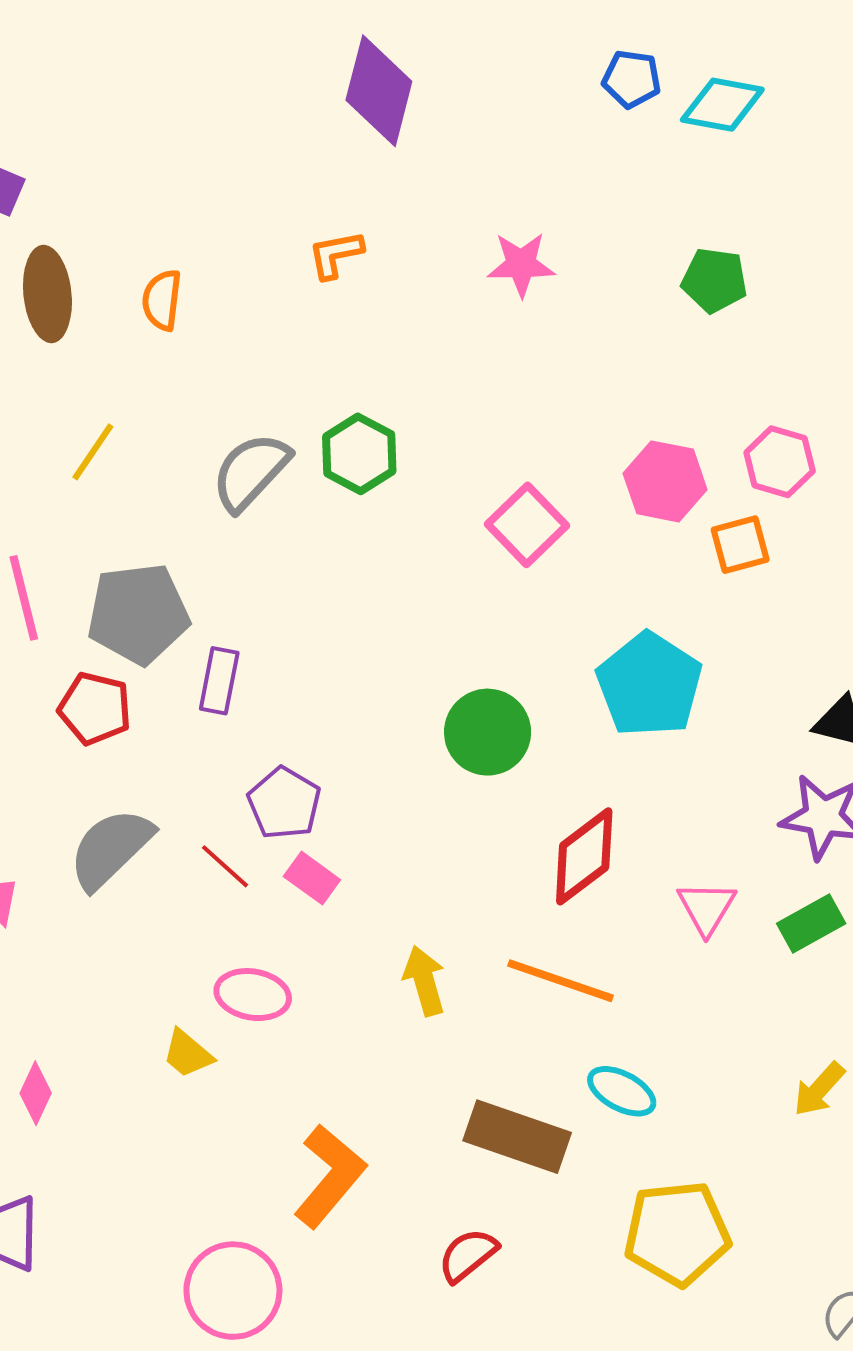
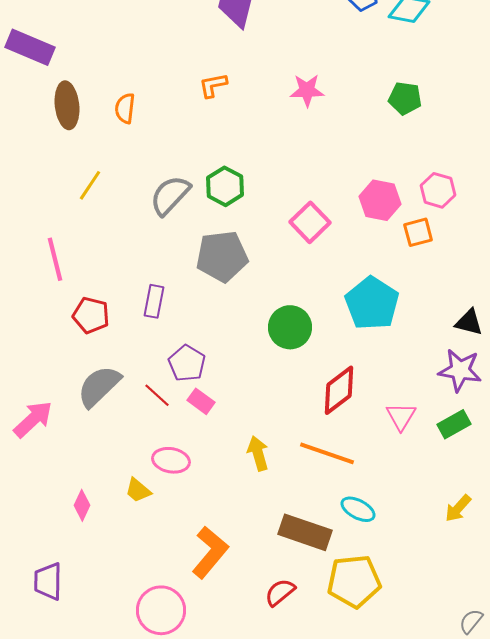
gray pentagon: (138, 614) -> (222, 256), moved
pink diamond: (36, 1093) -> (82, 505), moved
yellow pentagon: (677, 1233) -> (354, 581), moved

